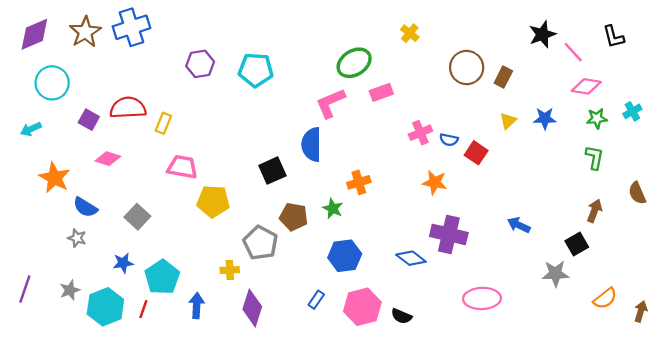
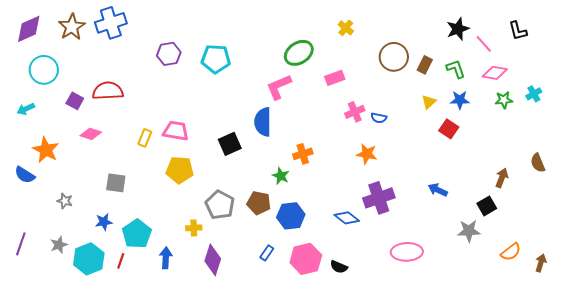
pink rectangle: (381, 92) -> (335, 78), moved
yellow rectangle: (163, 123) -> (145, 138), moved
red square: (476, 153) -> (449, 129), moved
green L-shape: (595, 158) -> (456, 69), moved, turned -30
pink trapezoid: (182, 167) -> (176, 131), moved
blue semicircle: (85, 207) -> (25, 175), moved
gray square: (137, 217) -> (116, 183), turned -35
brown pentagon: (294, 217) -> (259, 203), moved
purple cross: (449, 234) -> (379, 198), turned -32

